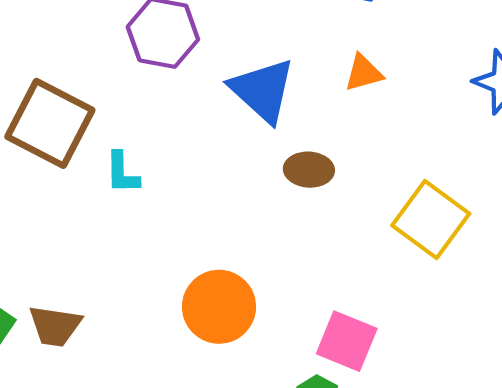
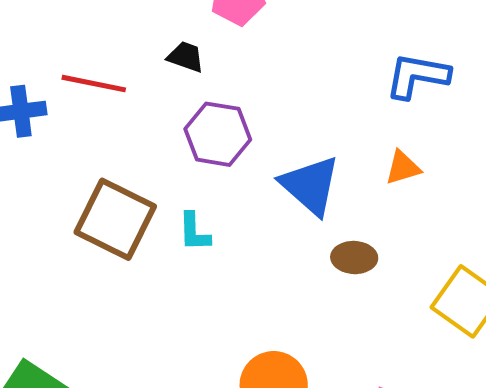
cyan L-shape: (122, 173) -> (194, 232), moved

